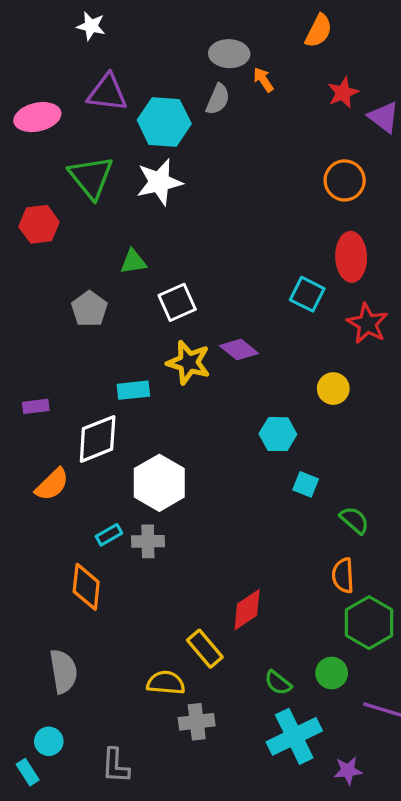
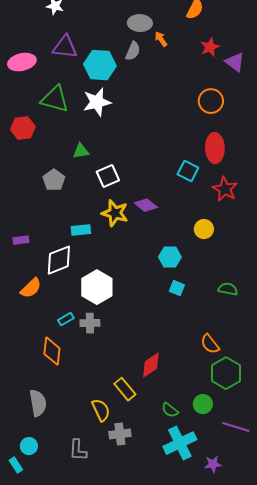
green triangle: (91, 177) -> (55, 99), turned -36
cyan square: (306, 484) -> (177, 288), moved
green semicircle: (354, 520) -> (228, 289), moved, turned -30
orange semicircle: (343, 575) -> (210, 344), turned -35
yellow semicircle: (166, 683) -> (101, 410), turned 60
gray L-shape: (115, 766) -> (78, 450), moved

